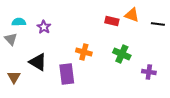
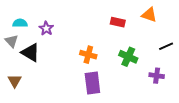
orange triangle: (132, 15) -> (149, 15), moved
black line: (158, 24) -> (166, 46), moved, turned -32
black triangle: (38, 62) -> (30, 53), moved
purple rectangle: (67, 74) -> (92, 83), moved

